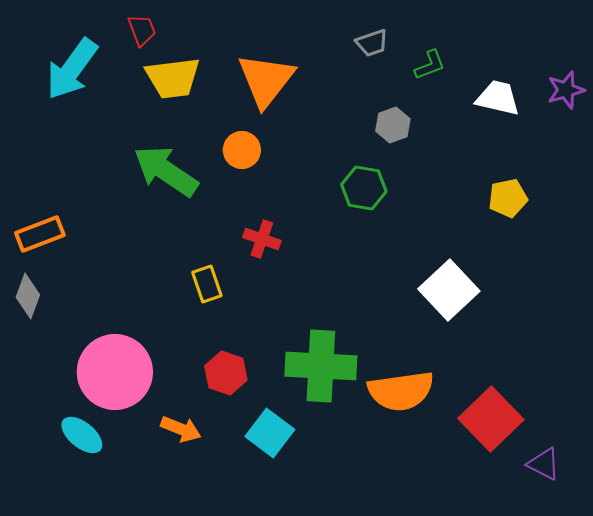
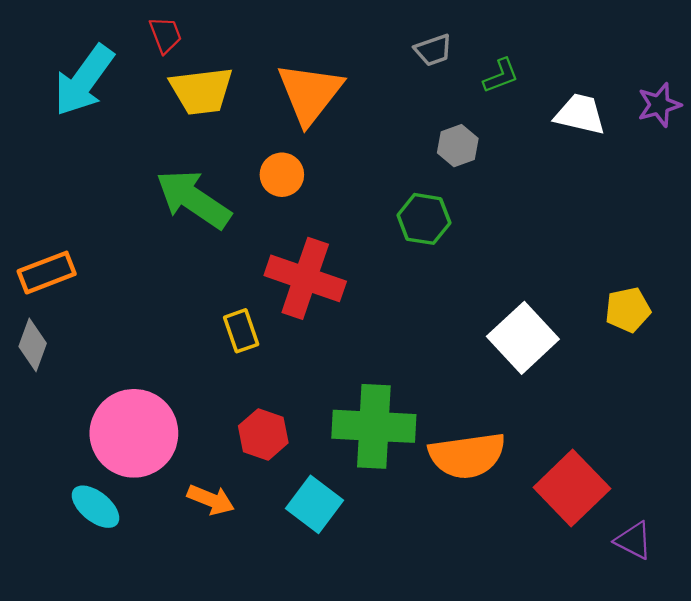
yellow pentagon: (508, 198) -> (628, 310), moved
red cross: (262, 239) -> (305, 278), size x1.8

